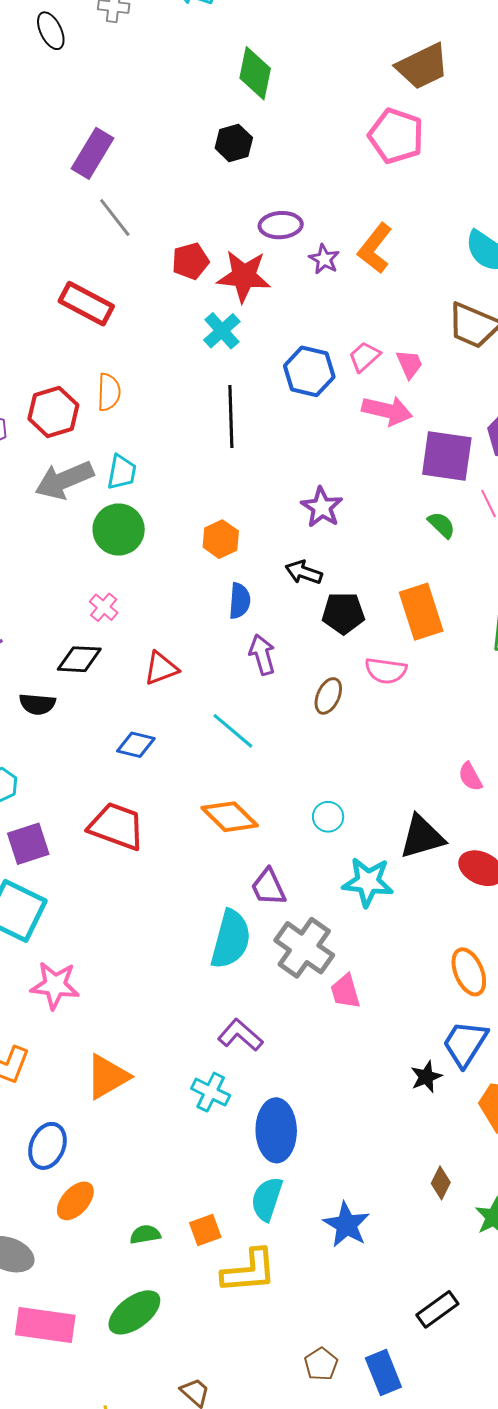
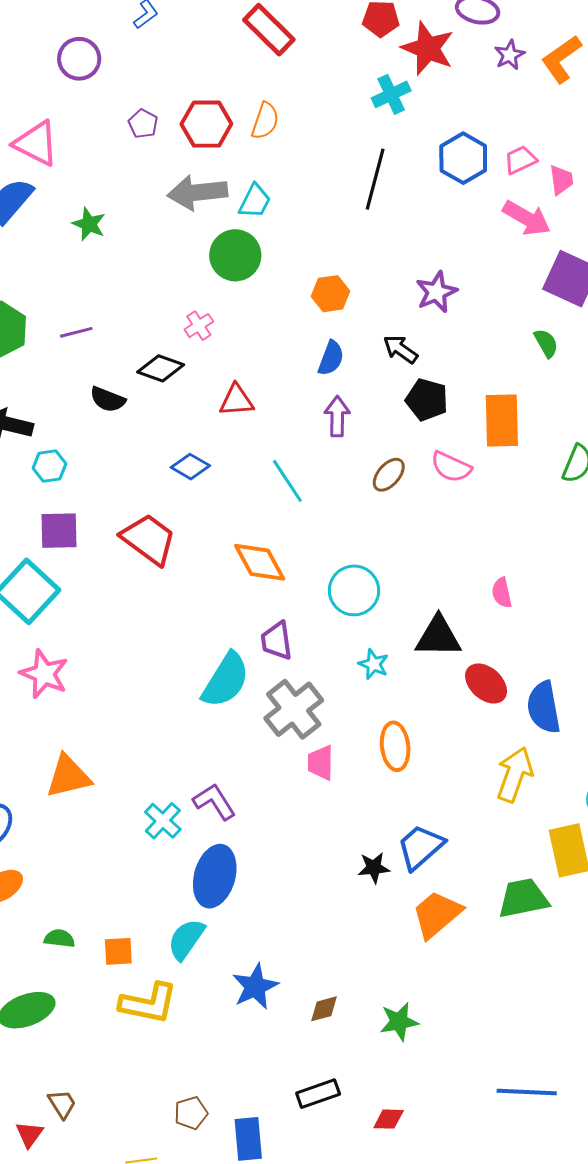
cyan circle: (328, 817) -> (354, 590), size x1.6
cyan star: (368, 882) -> (374, 664), size x0.6
orange ellipse: (469, 972) -> (395, 746), moved
purple L-shape: (240, 1035) -> (214, 802), moved
brown diamond: (441, 1183) -> (324, 1009), moved, turned 32

